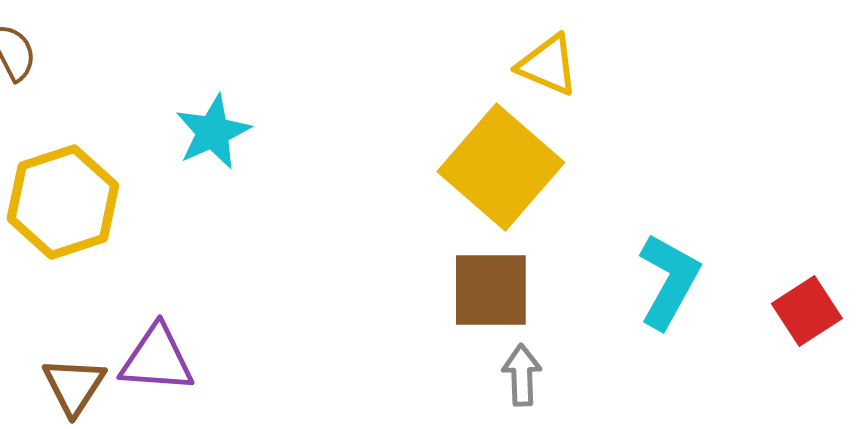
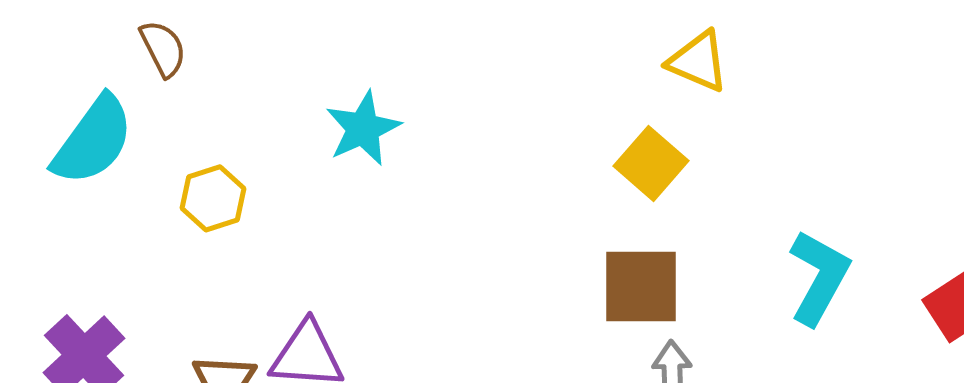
yellow square: (501, 167) -> (651, 163), size x0.6
yellow hexagon: (63, 202) -> (213, 198), size x0.6

